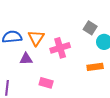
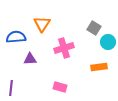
orange triangle: (36, 38) -> (42, 24), moved
pink rectangle: (46, 83) -> (60, 87), moved

